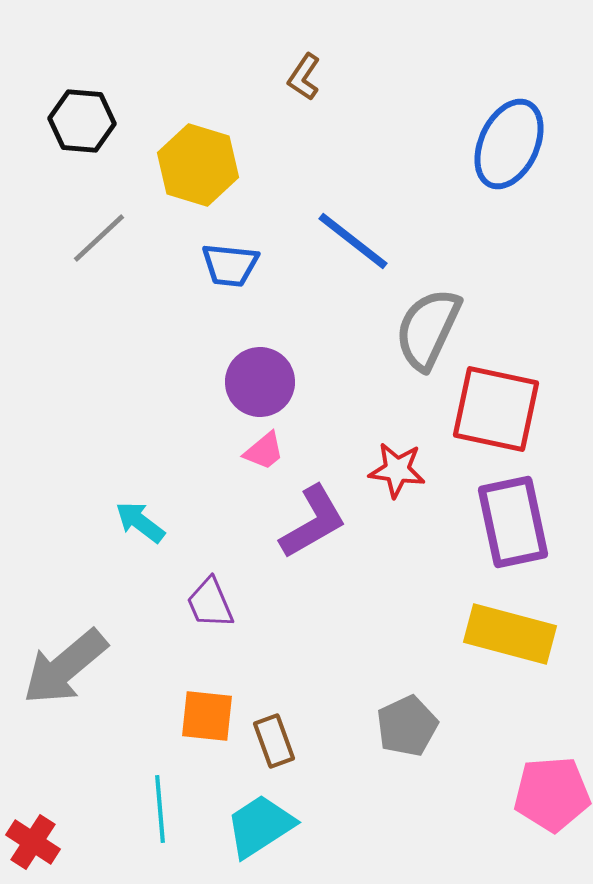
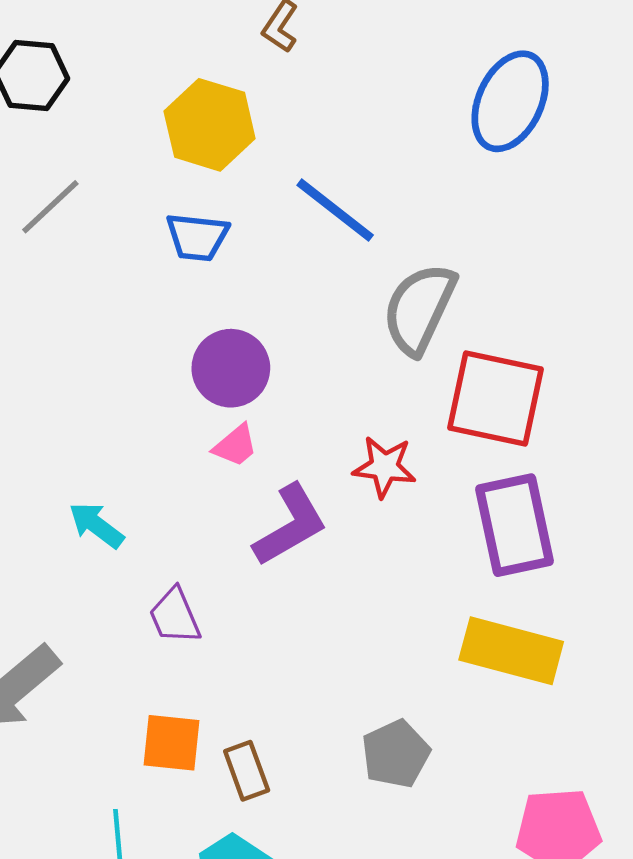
yellow hexagon: (198, 165) -> (210, 125), moved

